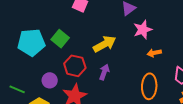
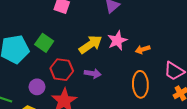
pink star: (143, 30) -> (117, 41), moved
purple arrow: (104, 72) -> (93, 73), turned 84

